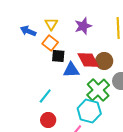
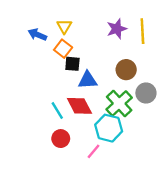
purple star: (83, 26) -> (117, 29), moved
red diamond: (88, 60) -> (79, 106), moved
cyan line: (45, 96) -> (57, 111), turned -70

